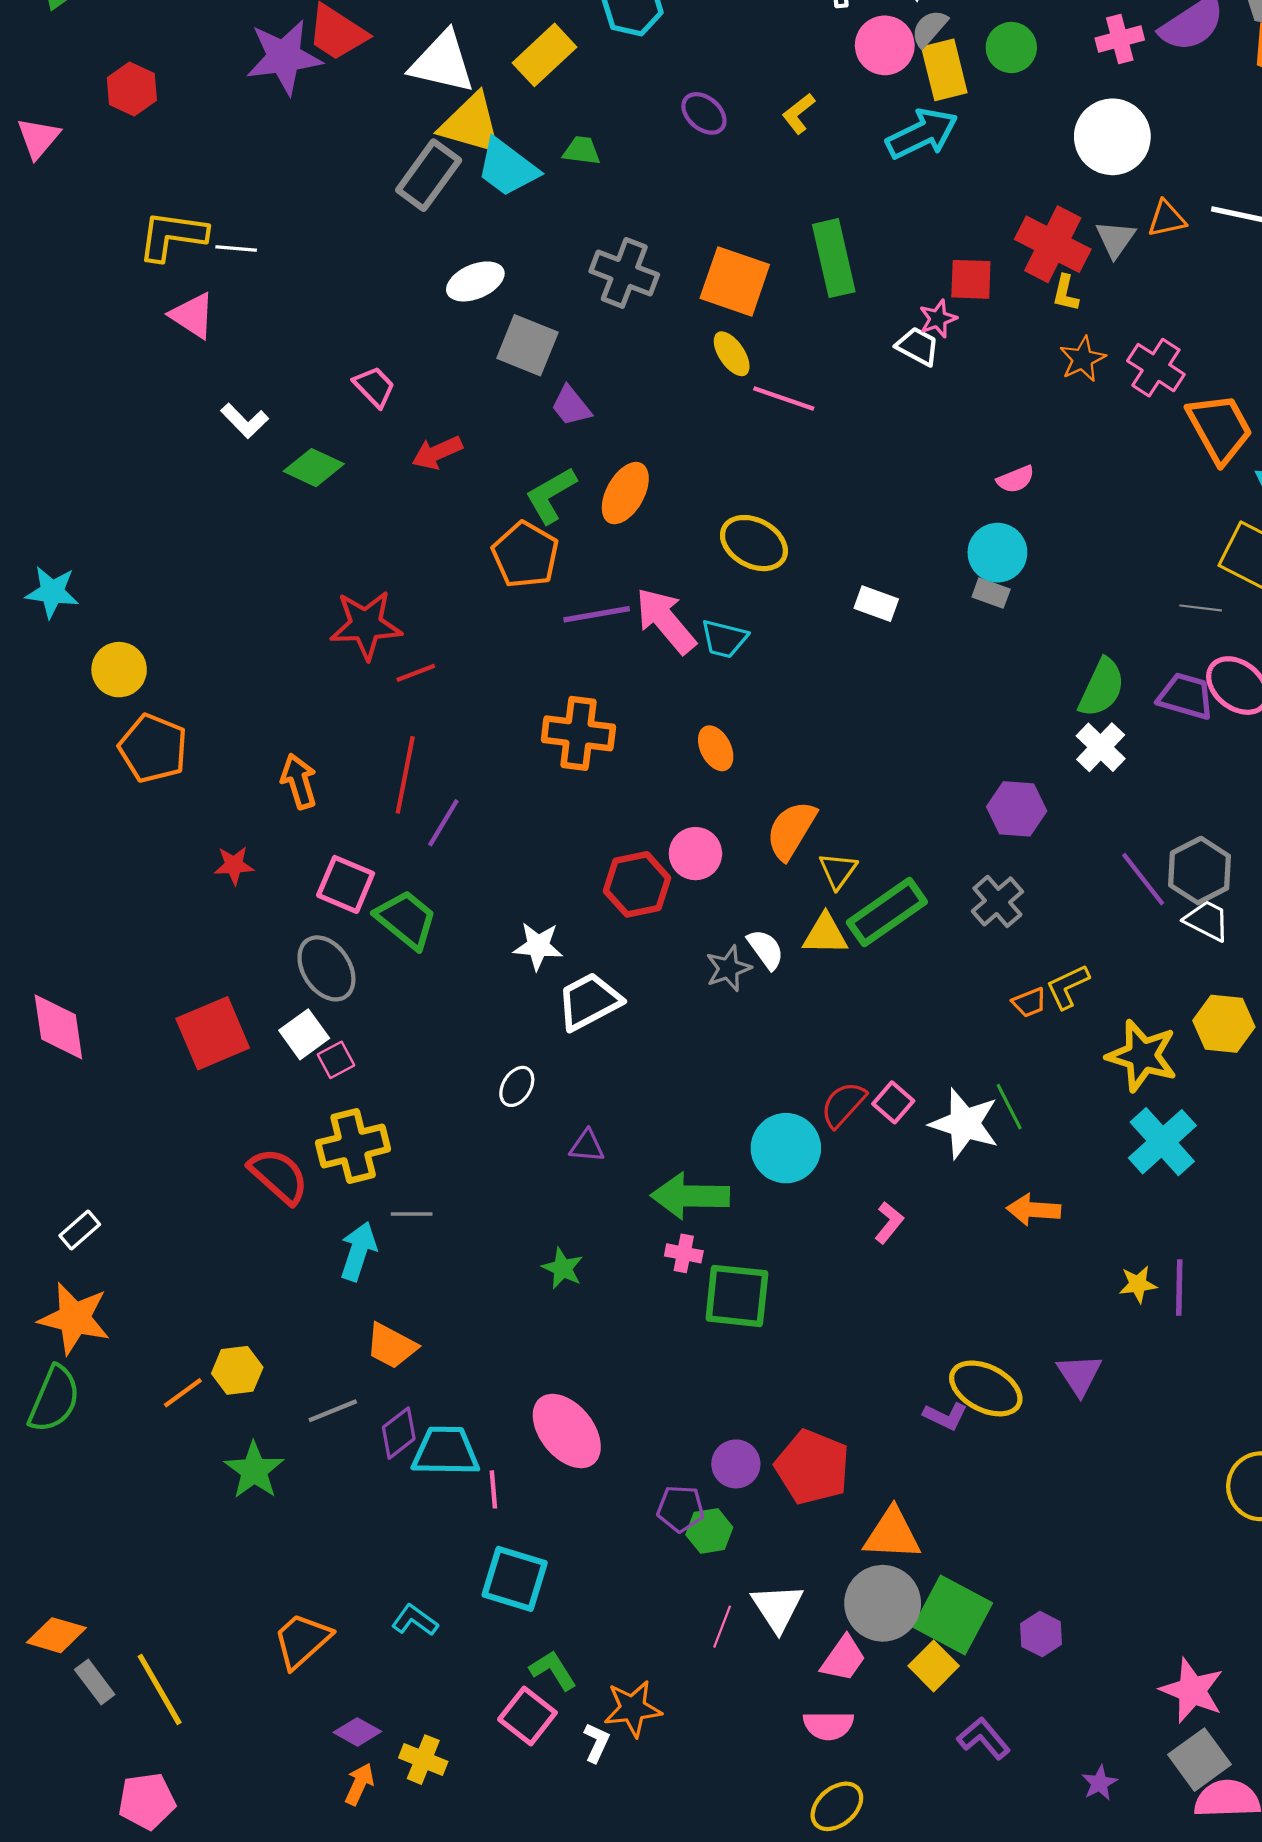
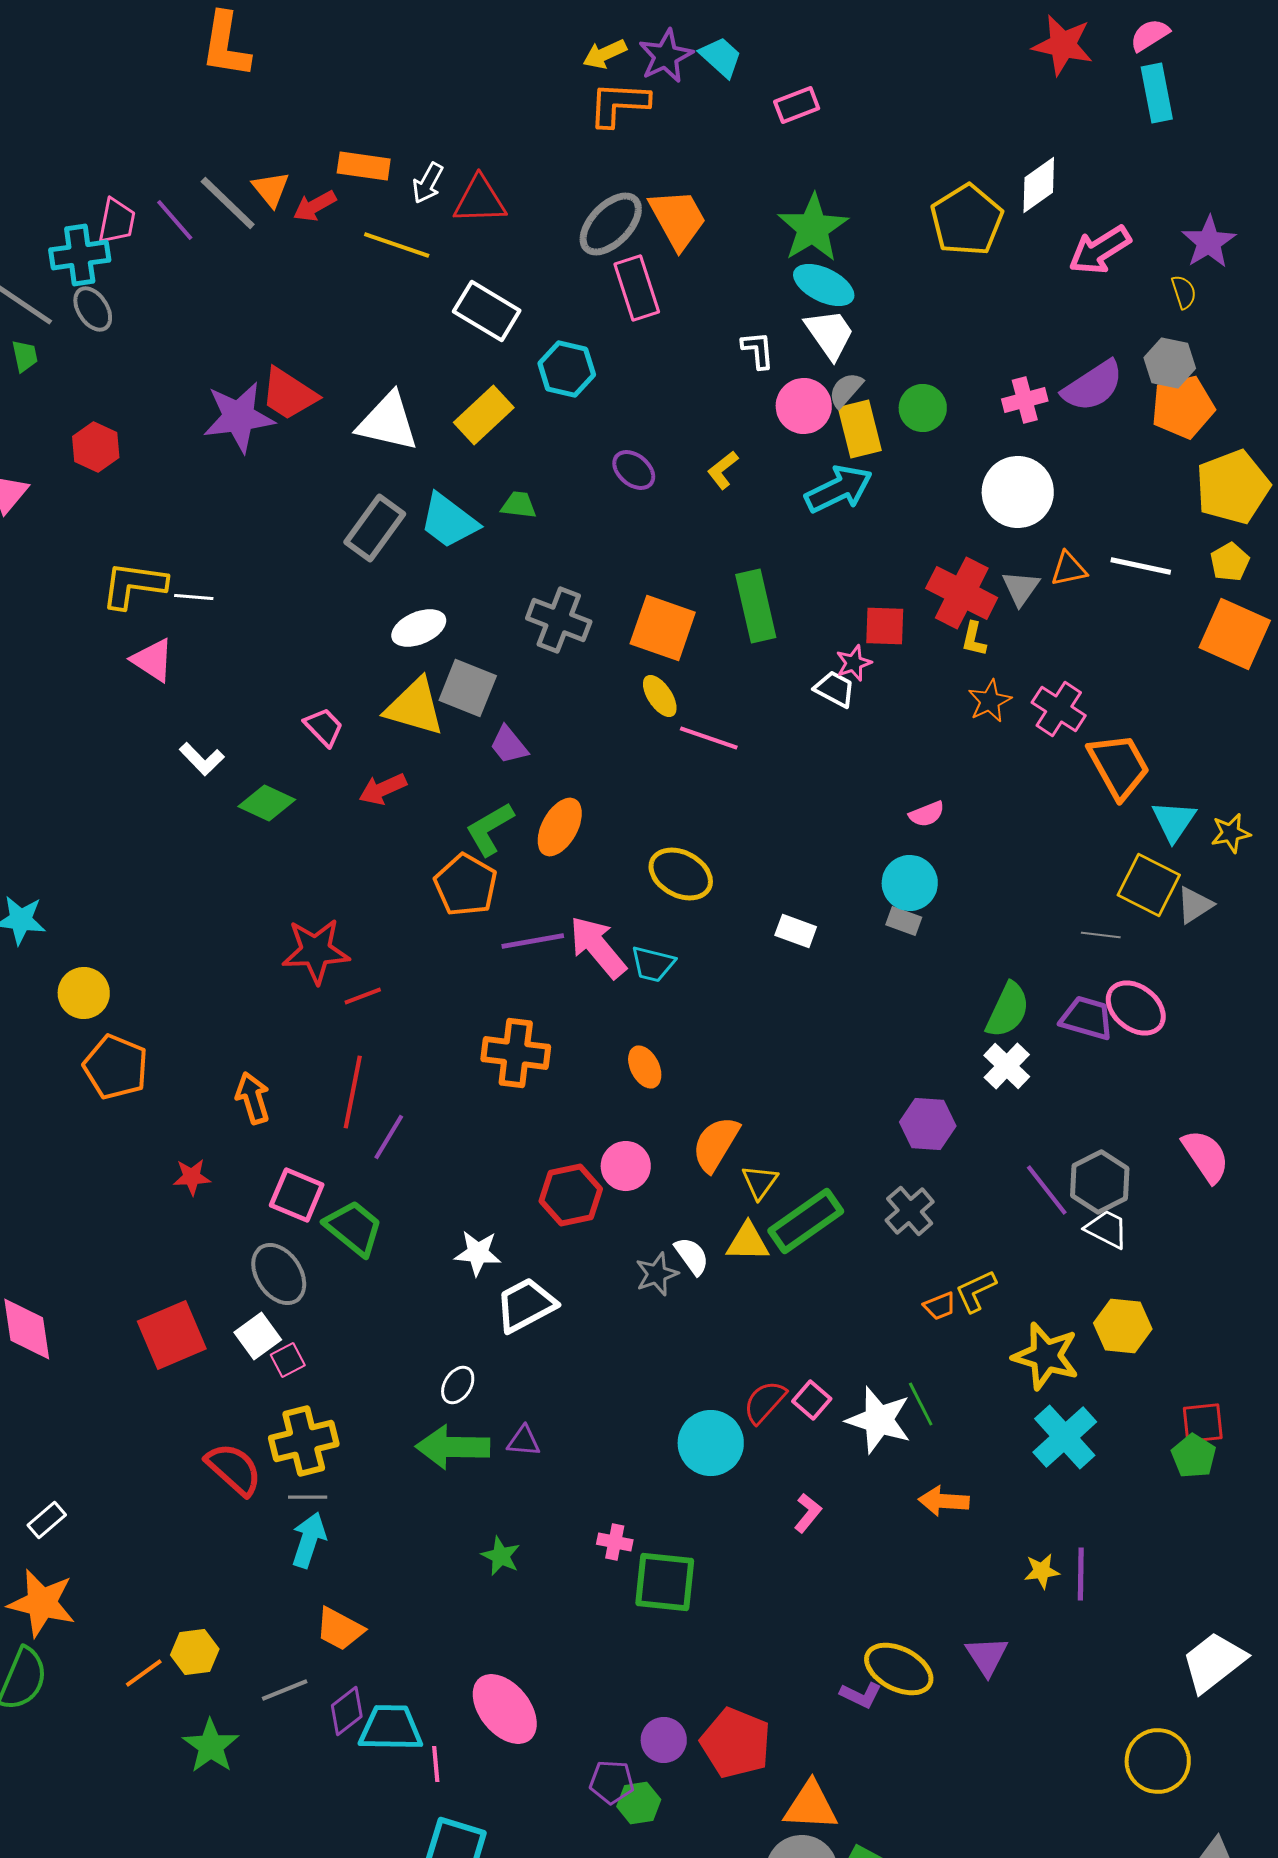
yellow triangle: (471, 124) -> (415, 707), moved
green arrow: (690, 1196) -> (453, 1447), moved
gray line: (412, 1214) -> (308, 1497), moved

